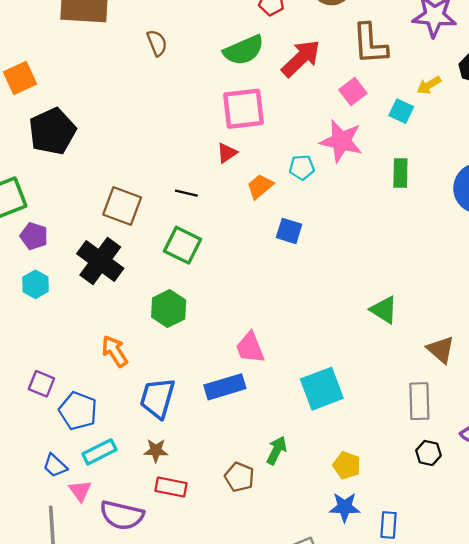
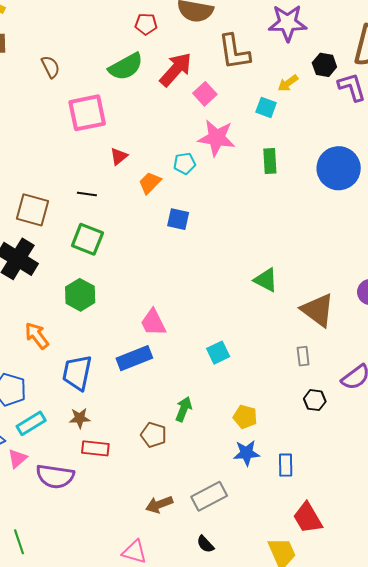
pink square: (353, 91) -> (205, 94), moved
pink square: (243, 109) -> (87, 113), moved
brown triangle: (441, 350) -> (318, 310), size x1.4
cyan square: (322, 389) -> (218, 353), size x0.6
gray rectangle: (419, 401) -> (303, 356), size x0.6
pink triangle: (80, 491) -> (17, 458), turned 30

